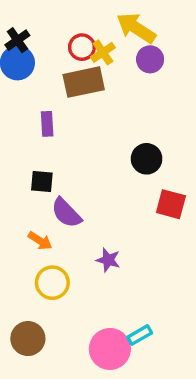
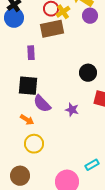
black square: (42, 181) -> (28, 86), size x1.5
purple star: (108, 260) -> (72, 110), moved
cyan rectangle: (140, 335) -> (92, 165), moved

